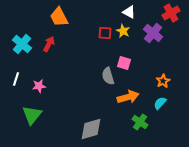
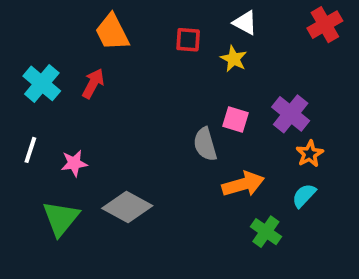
red square: (105, 33) -> (188, 40), moved
purple cross: (153, 33) -> (291, 114), moved
gray diamond: (91, 129) -> (127, 207), moved, turned 45

